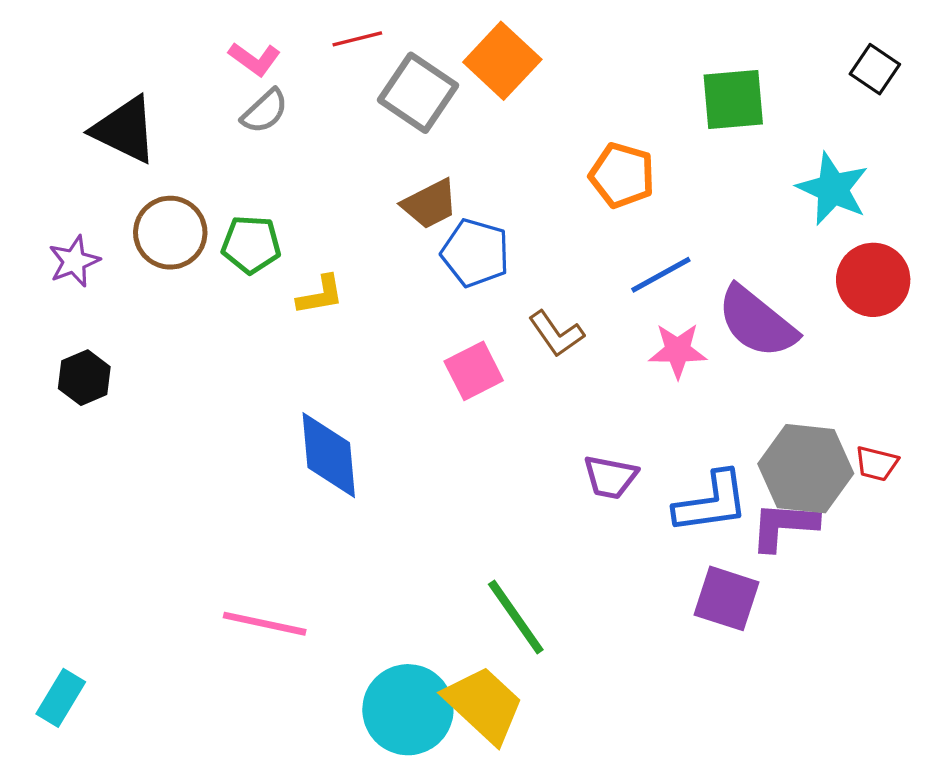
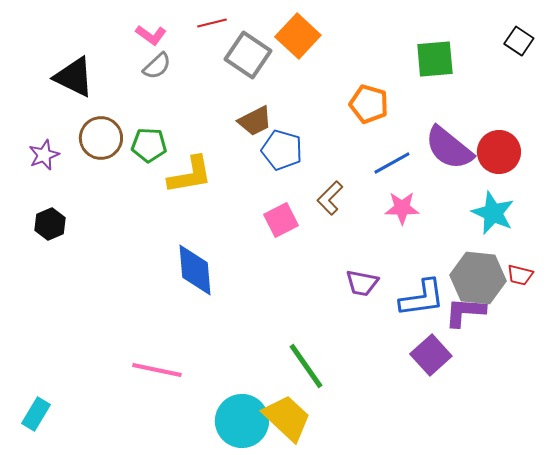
cyan star: (833, 189) -> (493, 213), moved
red circle: (873, 280) -> (499, 152), moved
yellow L-shape: (320, 295) -> (190, 175), size x1.6
purple semicircle: (757, 322) -> (449, 148), moved
brown L-shape: (556, 334) -> (330, 198), turned 80
purple square: (727, 598) -> (431, 355), turned 30

